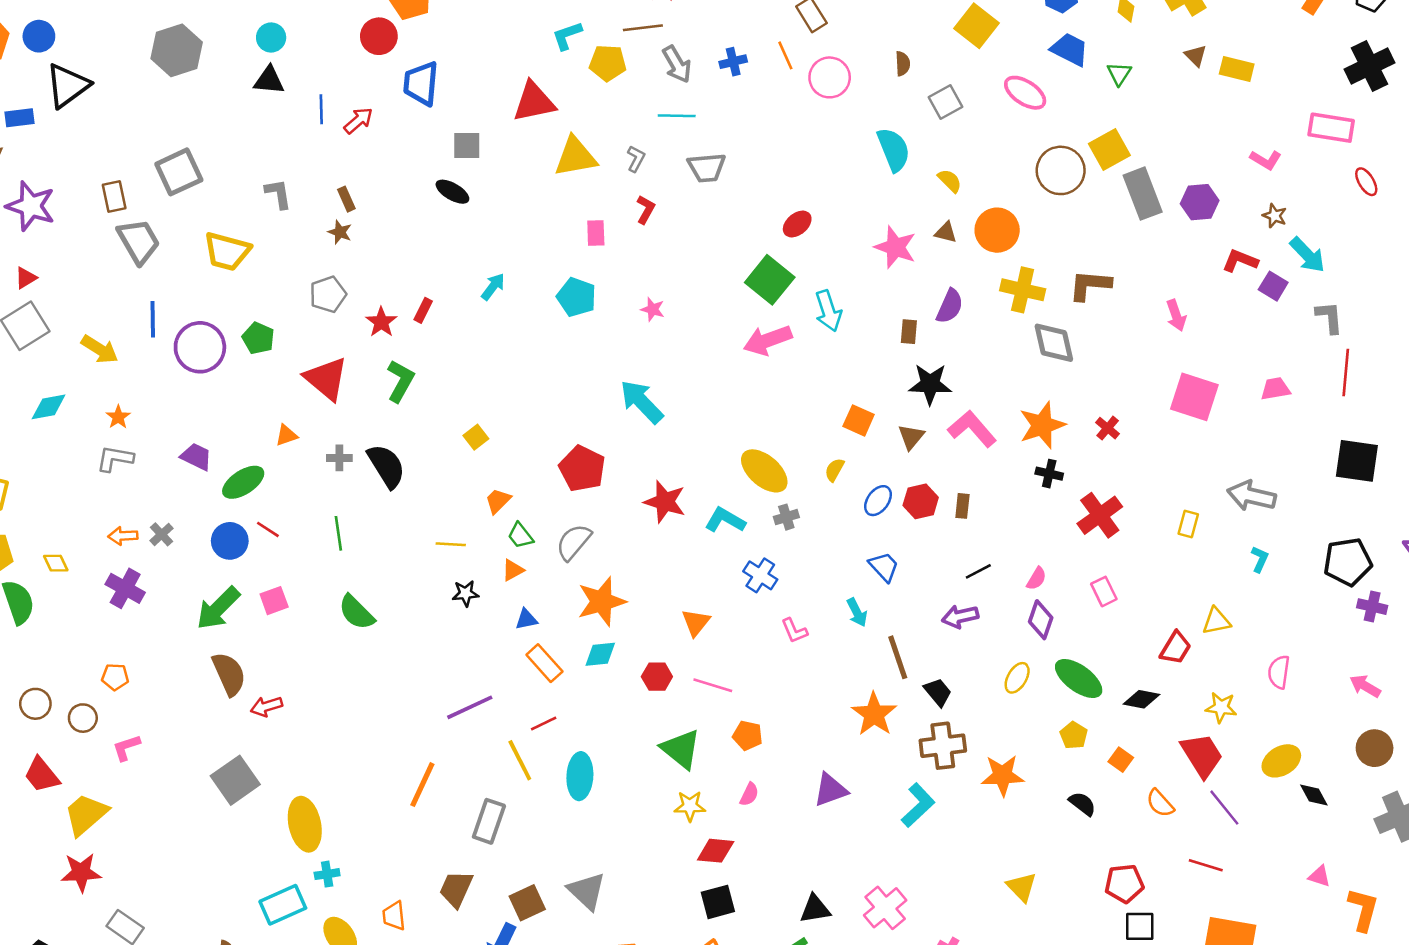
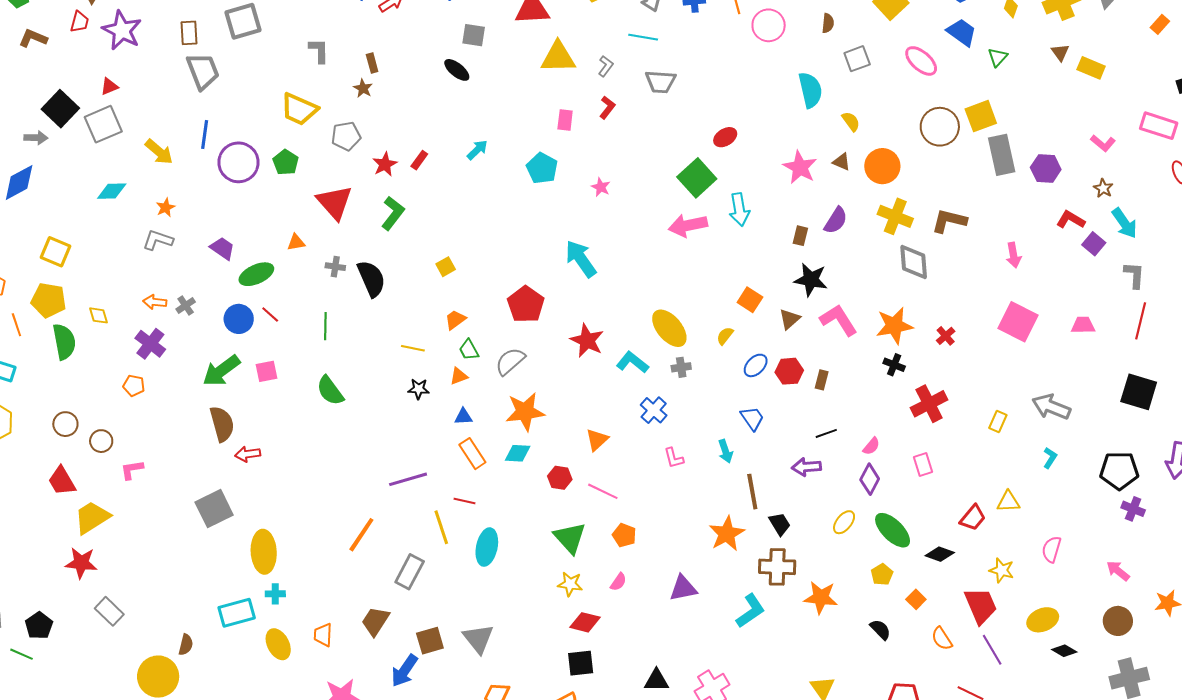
yellow trapezoid: (227, 251) -> (299, 109), moved
orange pentagon: (115, 677) -> (134, 386), moved
red line: (544, 723) -> (465, 501), turned 30
black diamond: (1314, 795) -> (1064, 651), turned -40

